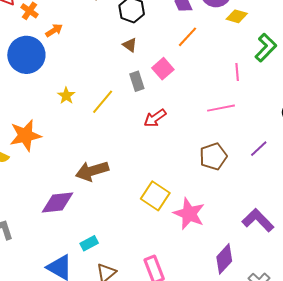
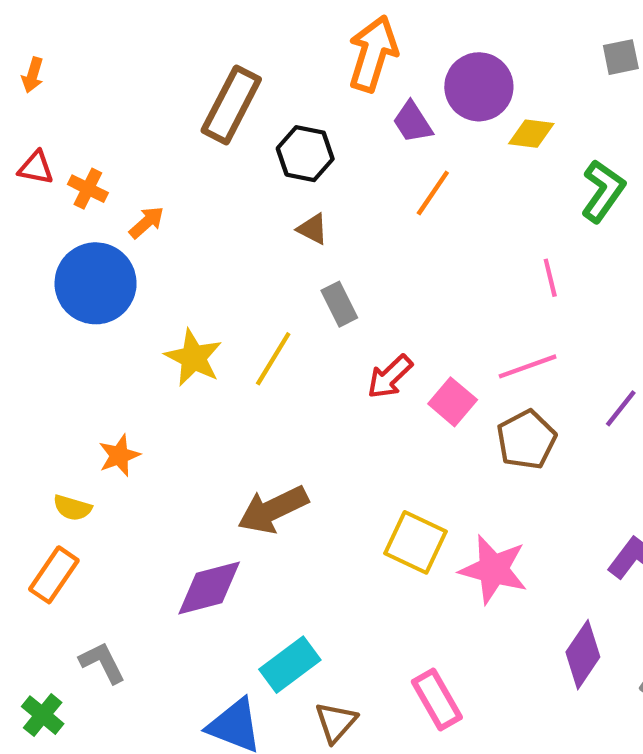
pink square: (163, 69) -> (453, 402), moved
pink line: (237, 72) -> (550, 278), moved
yellow star: (66, 96) -> (193, 358), size x1.5
pink line: (221, 108) -> (528, 366), moved
orange star: (25, 135) -> (119, 455), size x0.6
cyan rectangle: (89, 243) -> (290, 665), size x1.5

